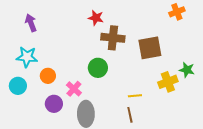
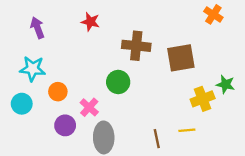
orange cross: (177, 12) -> (213, 14), turned -35
red star: (96, 18) -> (90, 22), moved
yellow line: (135, 96) -> (187, 130), moved

